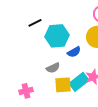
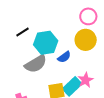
gray semicircle: (53, 68) -> (36, 64), moved, size x1.6

